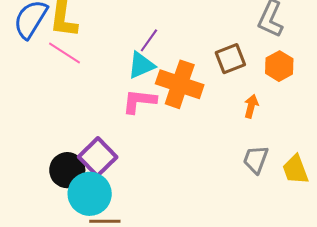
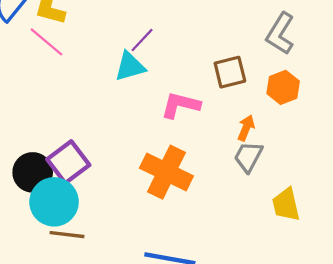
orange cross: (180, 84) -> (166, 172), moved
pink L-shape: (139, 101) -> (180, 105), moved
gray trapezoid: (256, 159) -> (248, 157), moved

